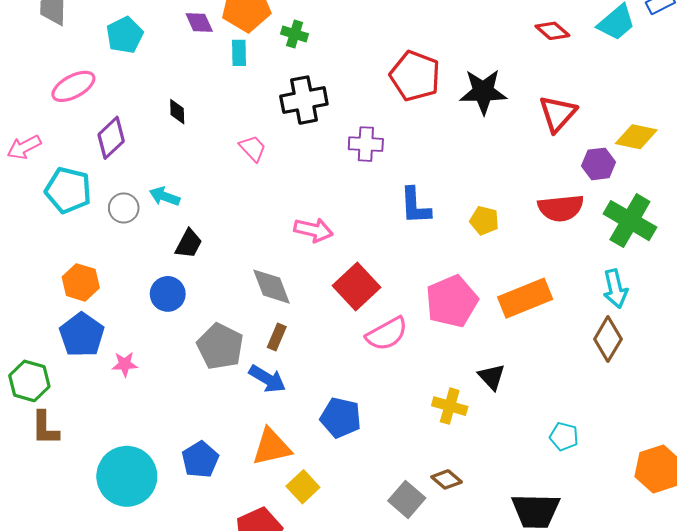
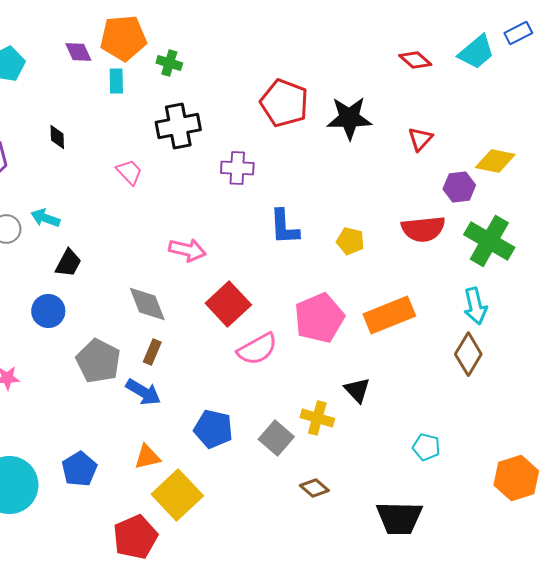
red triangle: (558, 114) -> (420, 139), size x0.7
orange triangle: (271, 447) -> (147, 457), size x0.7
yellow square: (303, 487) -> (177, 495), size x1.6
gray square: (407, 499) -> (276, 438), moved

